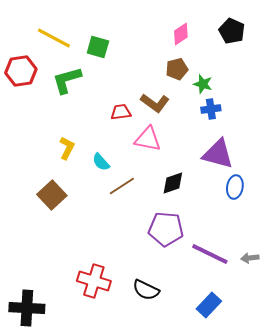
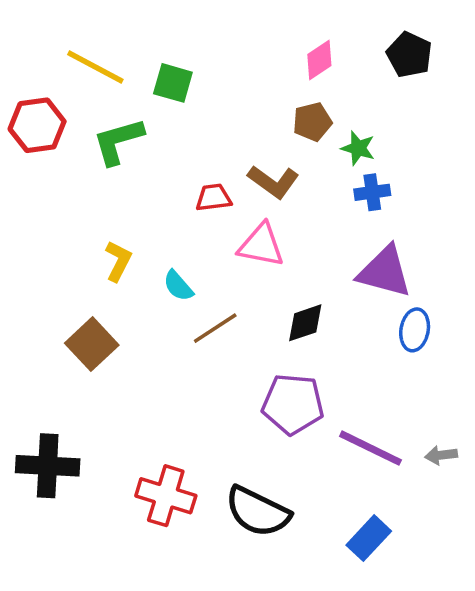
black semicircle: (146, 290) -> (258, 512), size x1.4
black cross: (27, 308) -> (48, 466), moved

